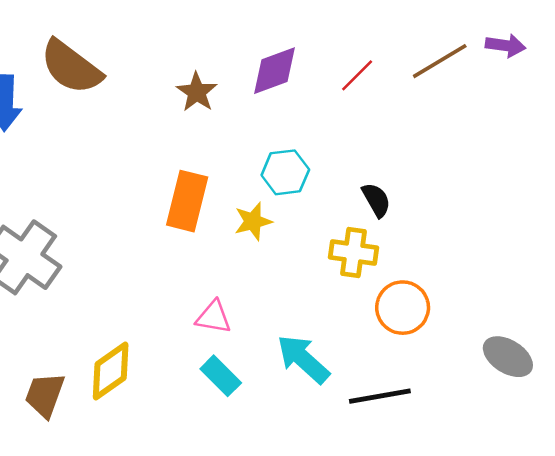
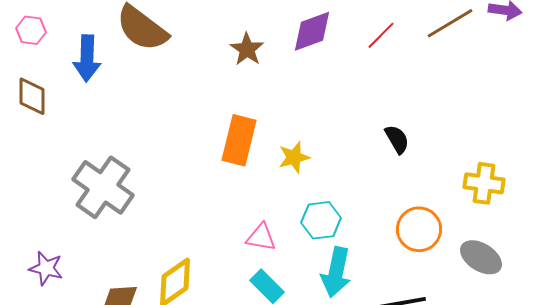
cyan hexagon: (285, 172) -> (321, 220), moved
yellow cross: (354, 253) -> (484, 183), moved
gray ellipse: (508, 357) -> (481, 257), moved
cyan arrow: (303, 359) -> (336, 272), turned -120

